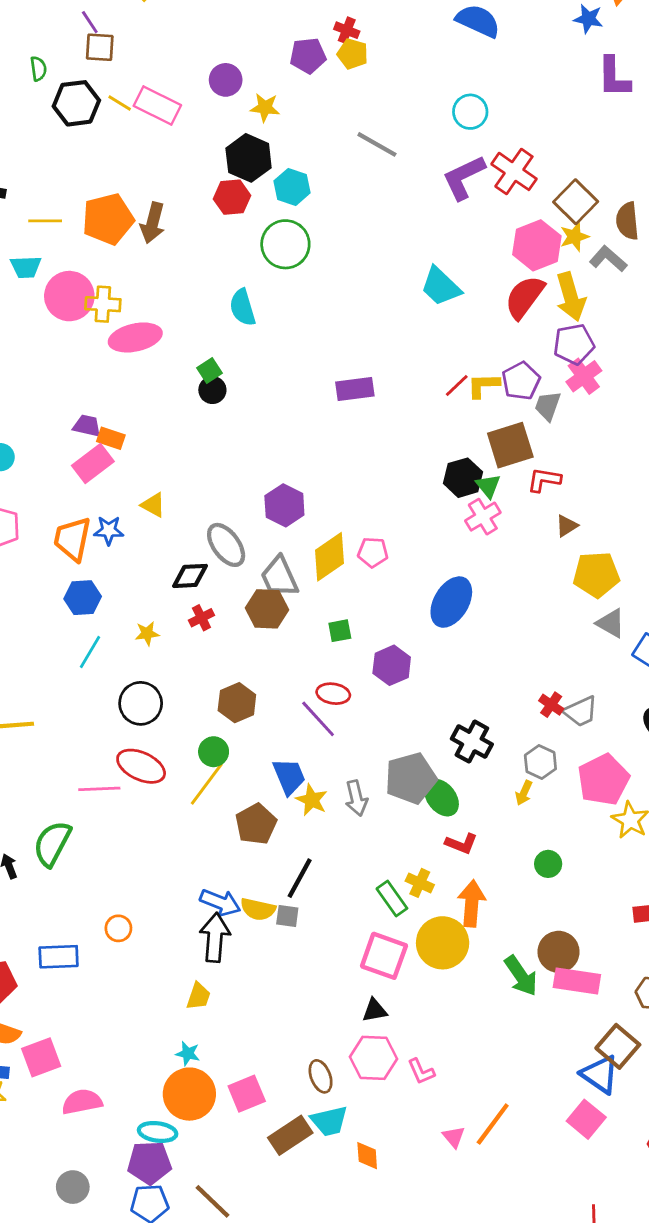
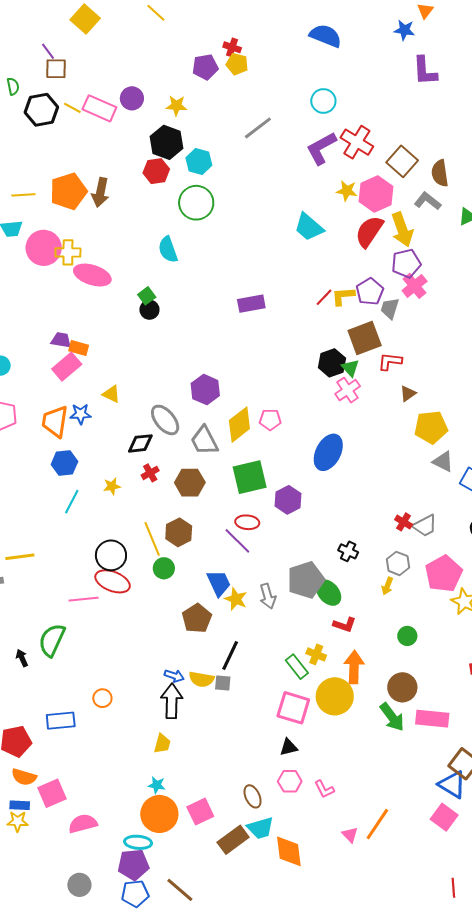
purple circle: (226, 80) -> (132, 98), moved
gray line: (377, 144) -> (258, 128), turned -64
yellow star: (574, 237) -> (347, 191), moved, turned 30
pink ellipse: (135, 337) -> (92, 275), turned 33
brown hexagon: (267, 609) -> (190, 483), moved
green square: (340, 631) -> (250, 477), size x2.0
black circle: (141, 703) -> (111, 555), moved
black cross: (472, 742) -> (348, 551), size x0.7
yellow line: (207, 784) -> (152, 539), moved, turned -56
blue arrow: (220, 902) -> (174, 676), size x0.7
brown circle: (559, 952) -> (402, 687), moved
pink hexagon: (374, 1058) -> (290, 781), size x0.7
orange diamond: (367, 1156) -> (289, 851), size x1.6

